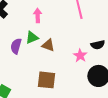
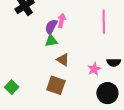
brown triangle: (48, 45) -> (63, 60), moved
purple semicircle: (16, 46) -> (51, 27), moved

